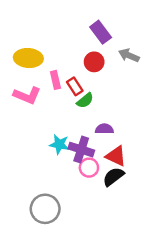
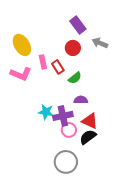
yellow ellipse: (28, 58) -> (22, 45), turned 55
green semicircle: (85, 101) -> (75, 78), moved
purple cross: (81, 150) -> (63, 116), turned -30
gray circle: (45, 209) -> (66, 162), moved

